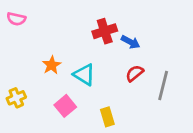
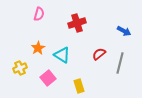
pink semicircle: (16, 19) -> (39, 14), moved, turned -88
blue arrow: (130, 42) -> (124, 31), moved
yellow cross: (16, 98) -> (20, 68), moved

